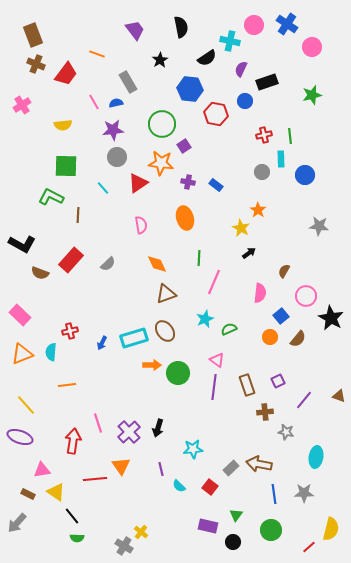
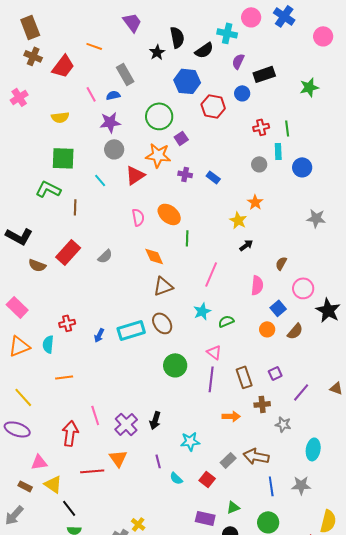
black semicircle: (181, 27) -> (177, 37), moved
pink circle: (312, 47) -> (323, 36), moved
orange ellipse: (185, 218) -> (169, 214), moved, turned -35
green line: (199, 258) -> (187, 238), moved
orange arrow: (152, 365) -> (231, 416), moved
green triangle: (236, 515) -> (233, 507), turned 32

